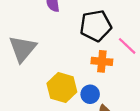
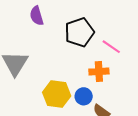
orange cross: (102, 61) -> (99, 72), moved

